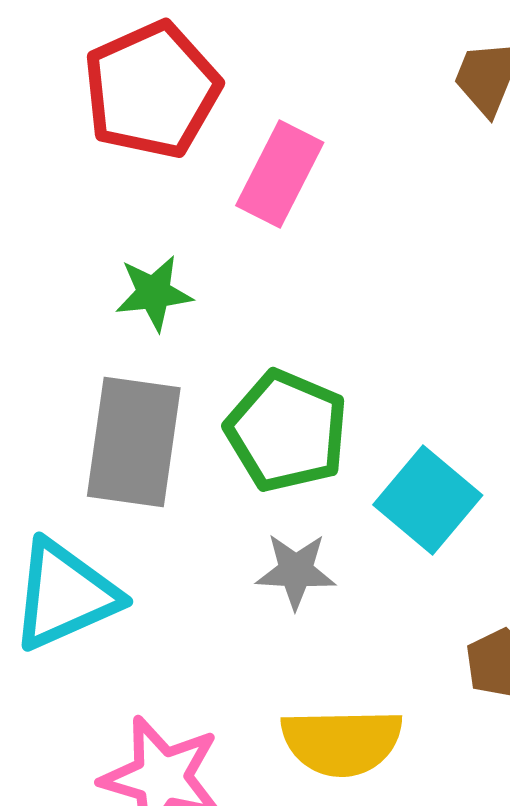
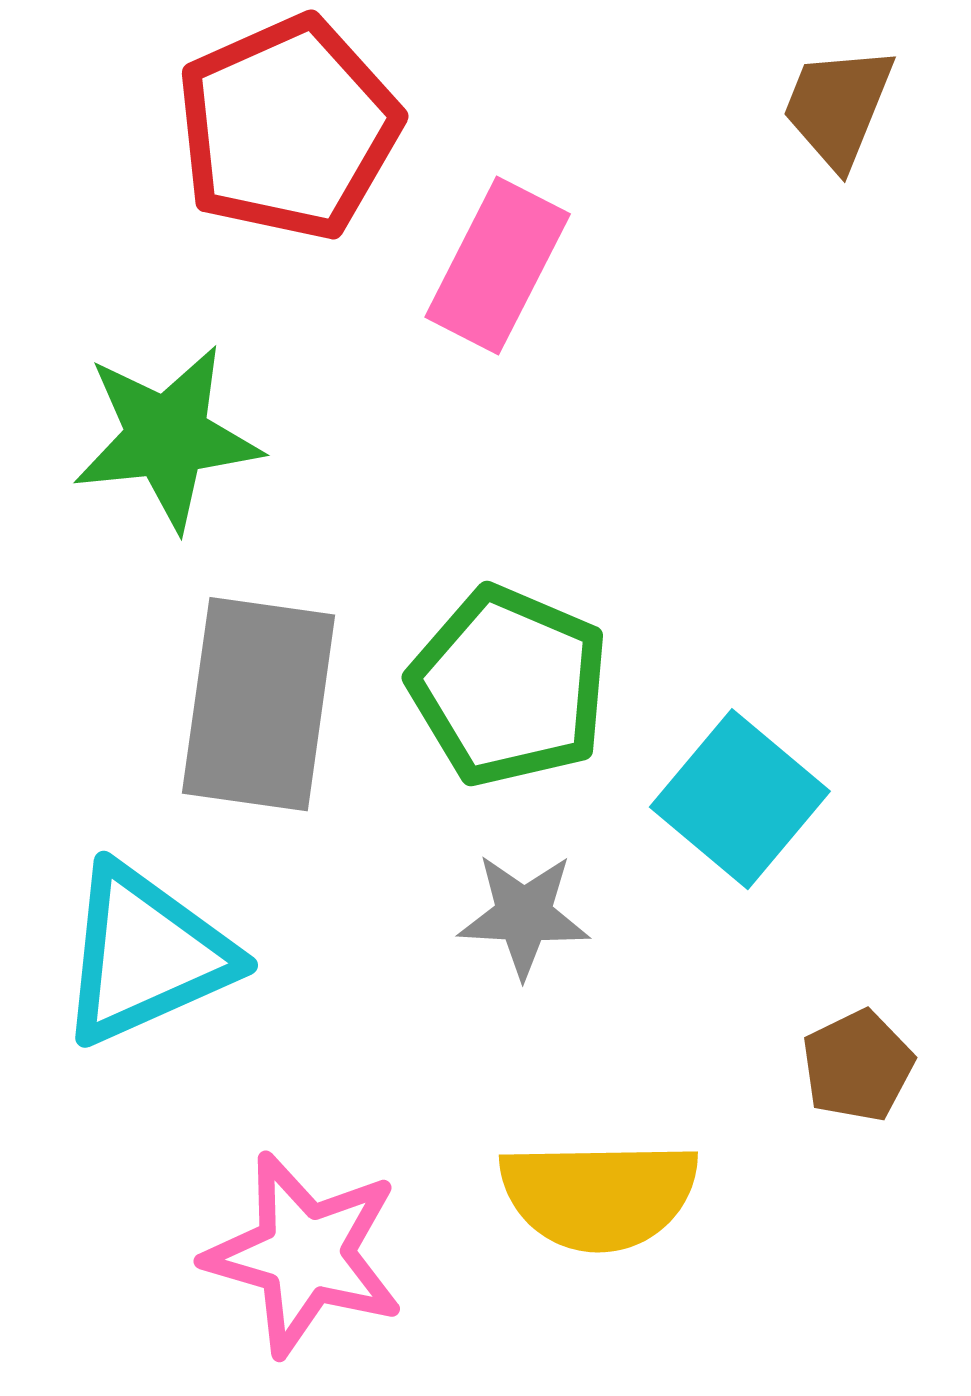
green star: (154, 293) -> (167, 437), moved, size x1.5

